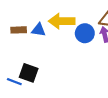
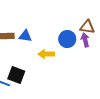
yellow arrow: (62, 21) -> (46, 54), moved, size x0.7

